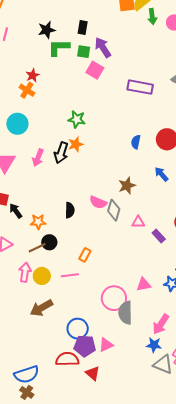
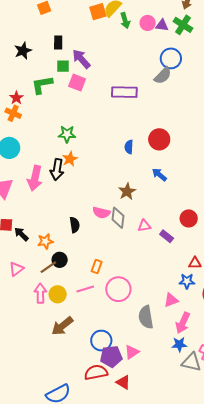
green L-shape: (59, 47) -> (42, 85), moved
pink arrow: (38, 158) -> (35, 178), size x1.4
pink triangle: (144, 284) -> (171, 300), moved
pink circle: (114, 298) -> (118, 289), moved

